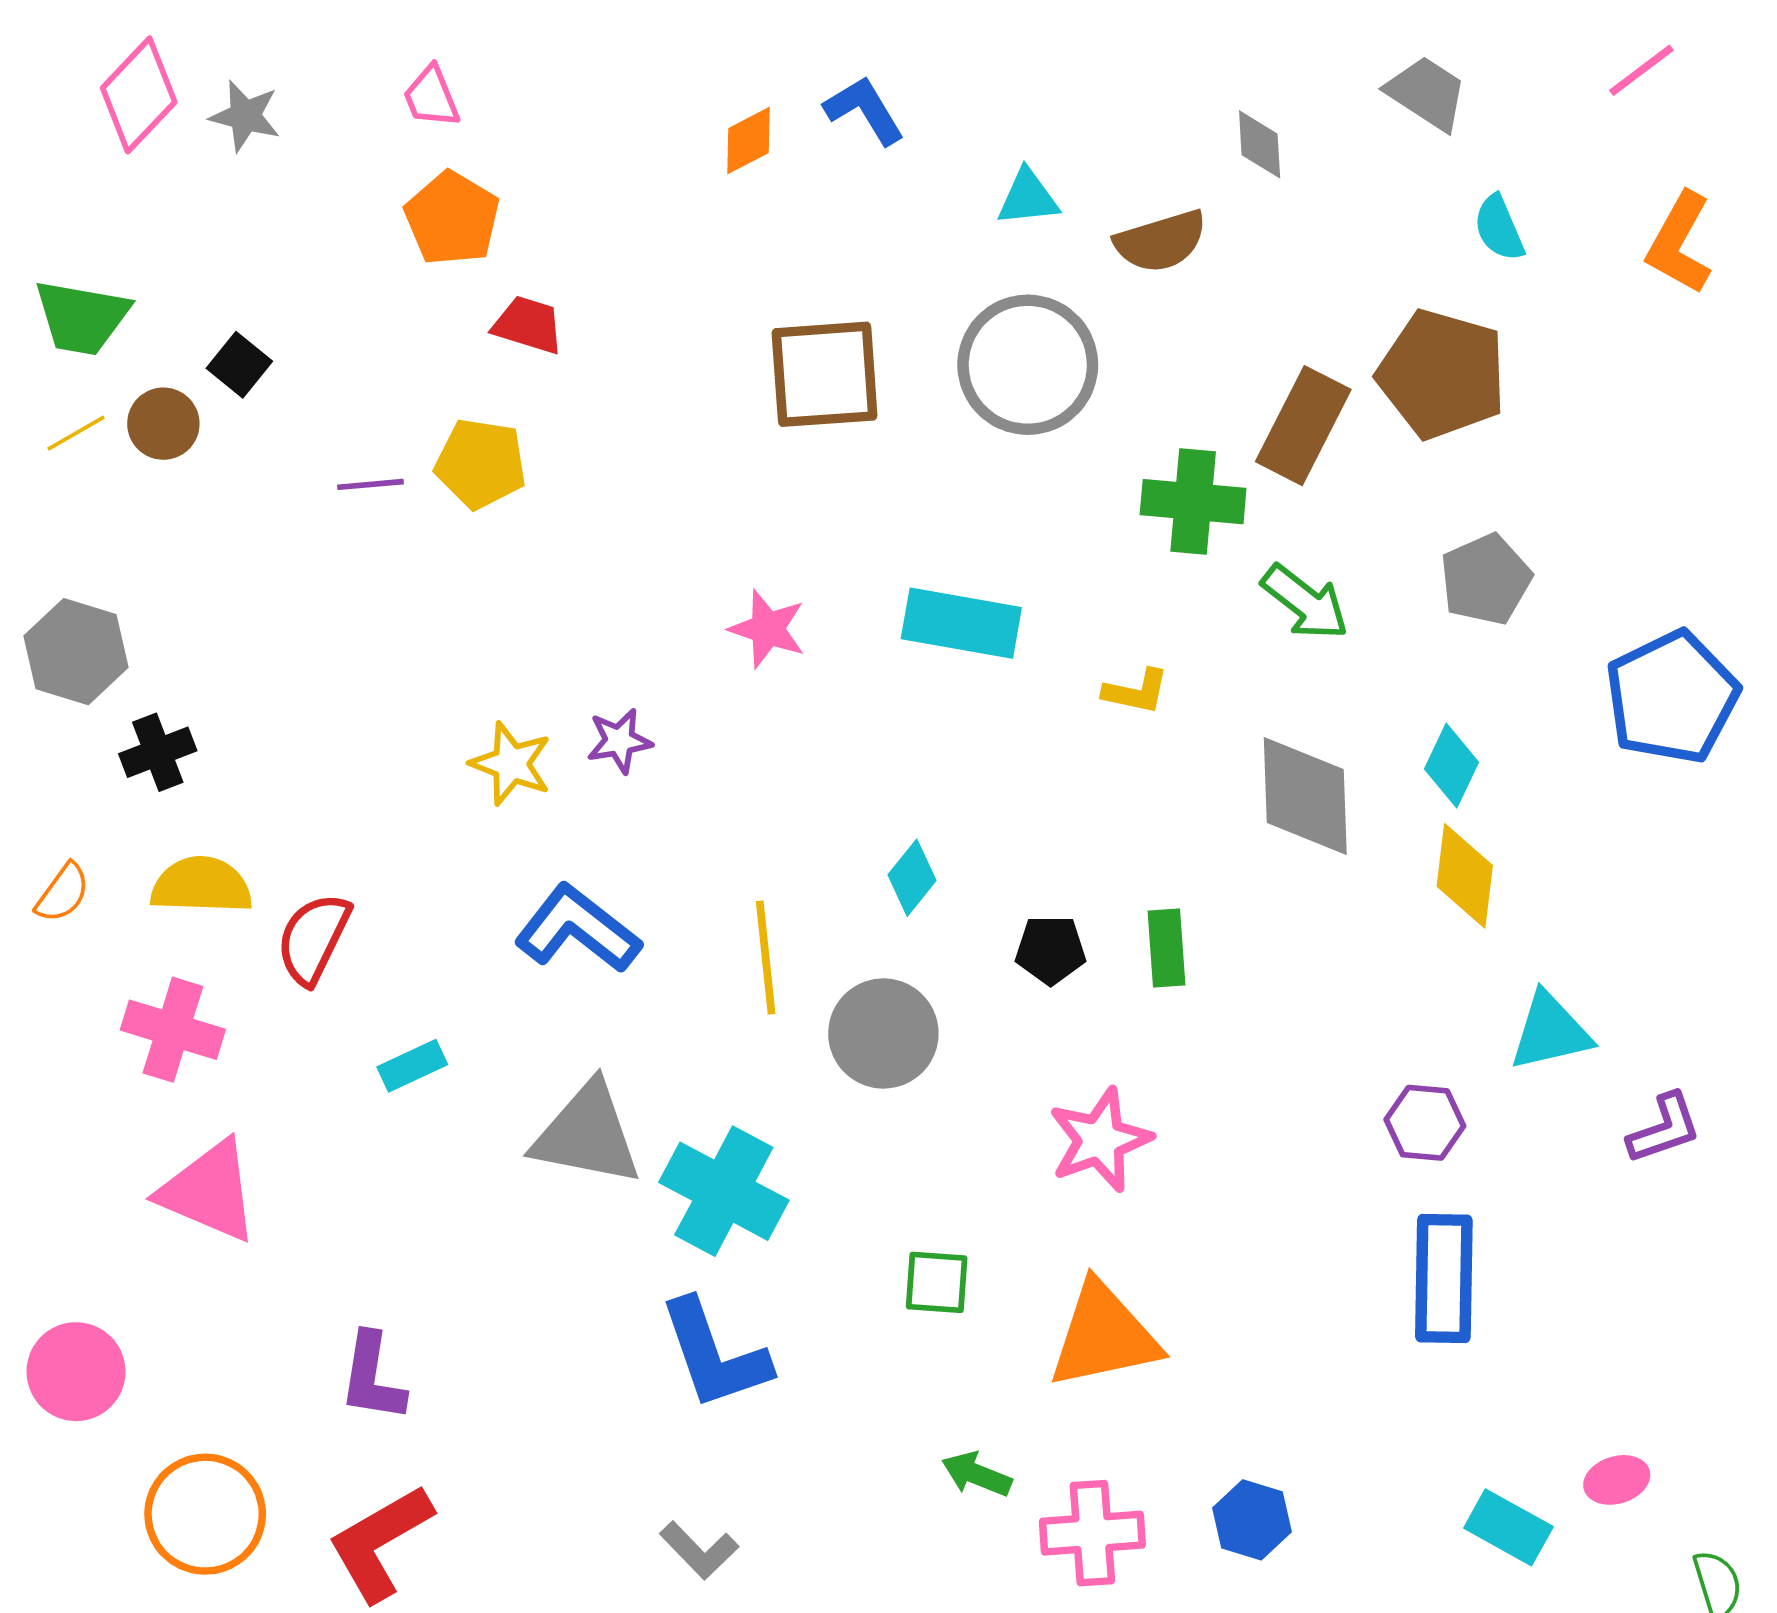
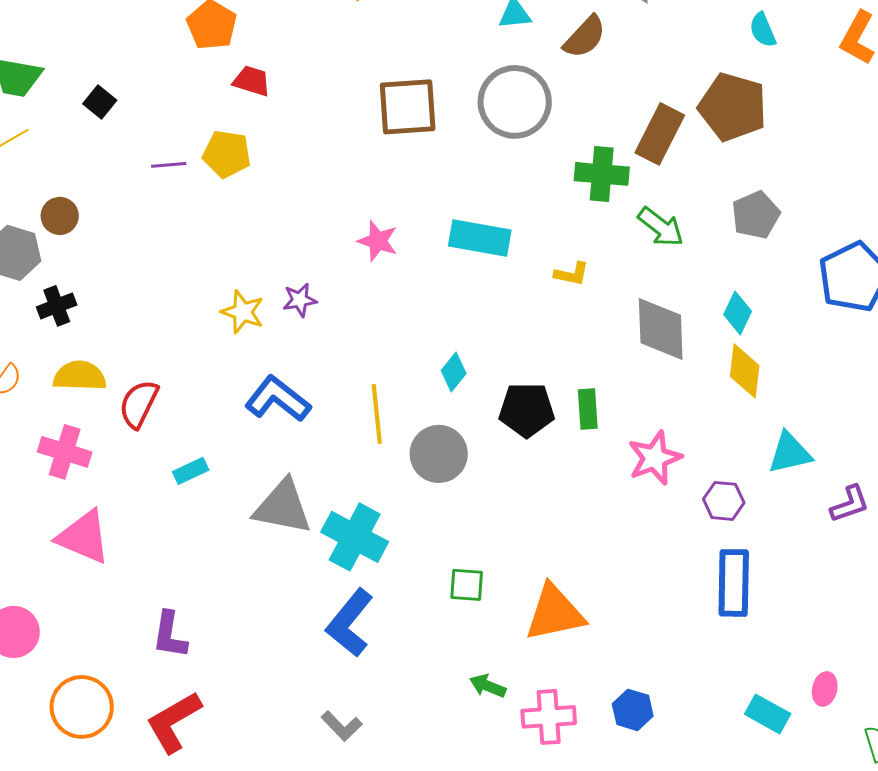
brown semicircle: (1161, 241) -> (585, 37), turned -30
brown circle: (163, 424) -> (60, 216), moved
black pentagon: (1051, 950) -> (527, 410), size x1.5
pink star: (1100, 1140) -> (655, 458), moved
blue L-shape: (714, 1355) -> (350, 623), turned 58
pink ellipse: (1617, 1480) -> (825, 689), turned -60

